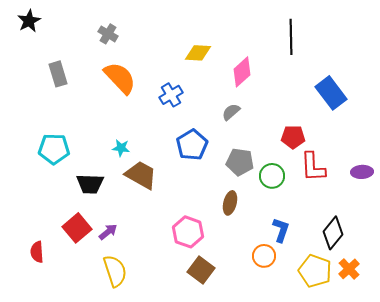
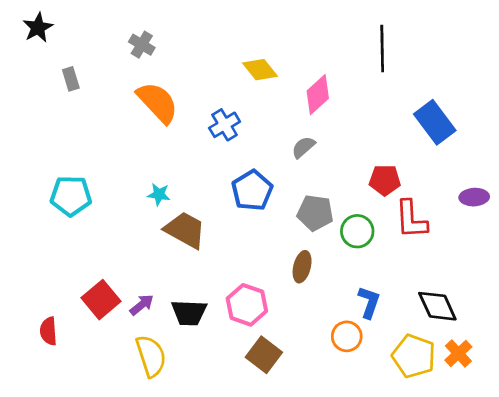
yellow diamond: (198, 53) -> (260, 70), turned 48
gray rectangle: (58, 74) -> (71, 79), moved, size x0.7
purple ellipse: (362, 172) -> (474, 197), moved
black trapezoid: (90, 184) -> (189, 313), moved
black diamond: (333, 233) -> (437, 306), turned -64

